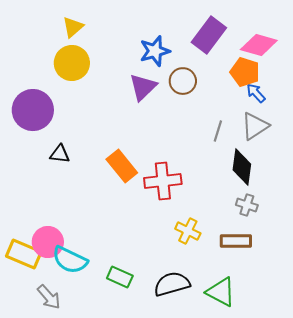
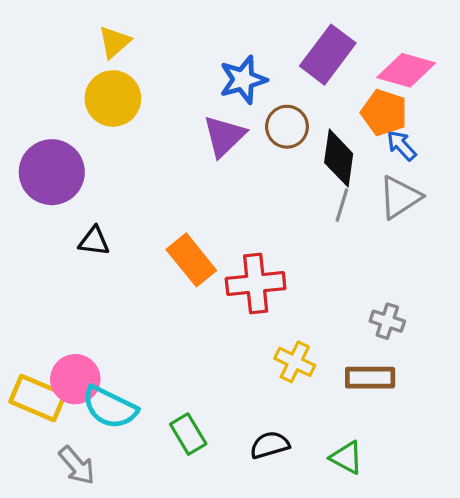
black diamond: (242, 167) -> (339, 158), moved
green rectangle: (120, 277) -> (188, 434), turned 35
black semicircle: (172, 284) -> (270, 445), size x0.7
green triangle: (221, 292) -> (347, 458), size x0.7

